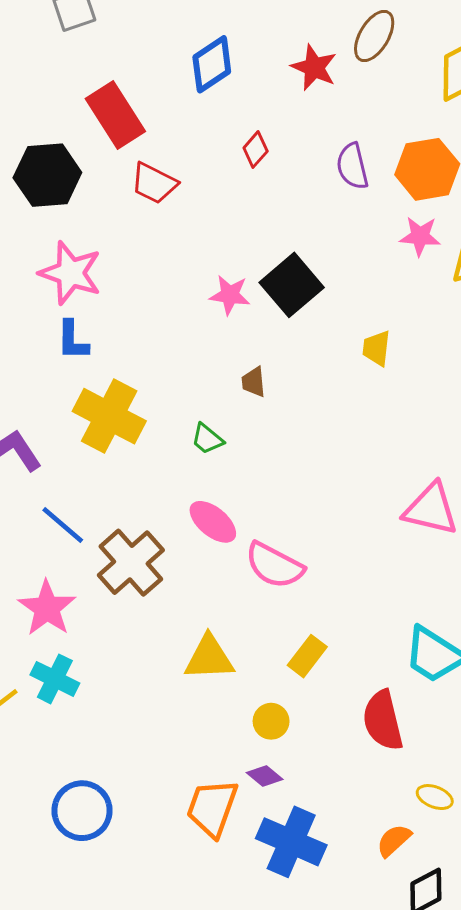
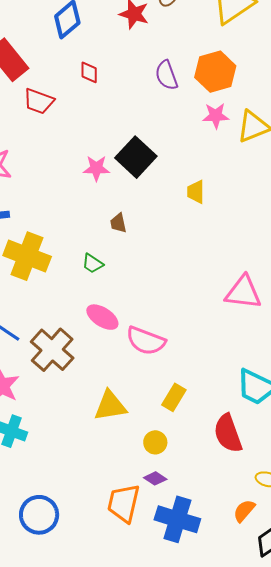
red diamond: (256, 150) -> (89, 72), moved, turned -35

